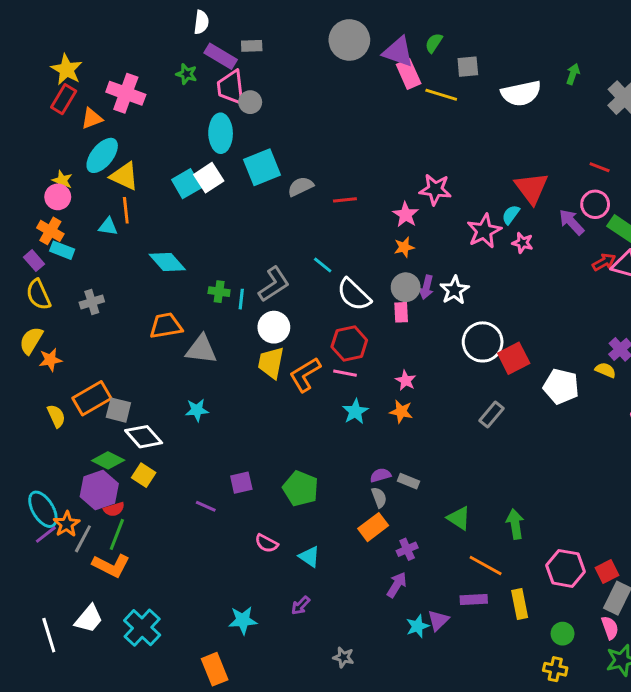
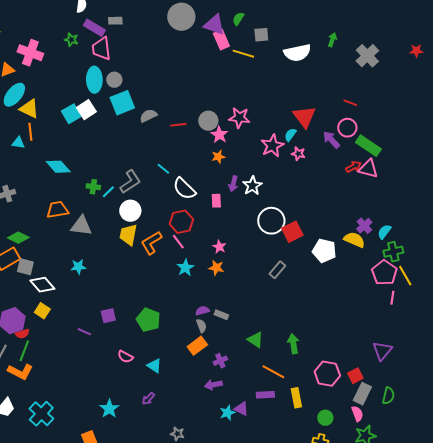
gray circle: (250, 102) -> (114, 80), moved
gray circle: (406, 287) -> (208, 121), moved
cyan line: (241, 299) -> (108, 192), turned 40
yellow semicircle: (605, 370) -> (354, 240), size x1.5
pink line: (345, 373) -> (178, 242), turned 42
green diamond: (108, 460) -> (18, 238), moved
purple arrow: (397, 585) -> (213, 385), turned -132
cyan star: (243, 620) -> (109, 409), turned -30
purple triangle: (438, 620) -> (241, 409), turned -49

